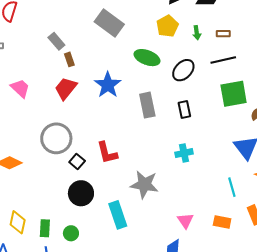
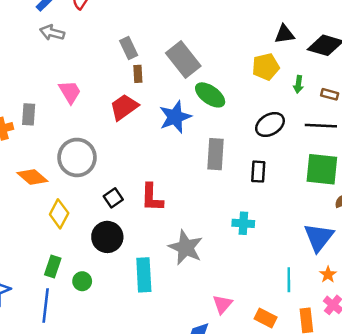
gray rectangle: (109, 23) -> (183, 59), moved
green ellipse: (147, 58) -> (210, 95), moved
gray circle: (56, 138) -> (77, 157), moved
yellow diamond: (18, 222) -> (59, 214), moved

